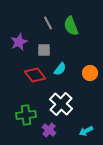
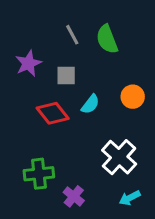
orange circle: (90, 73) -> (133, 97), moved
white cross: (61, 104) -> (119, 157), moved

